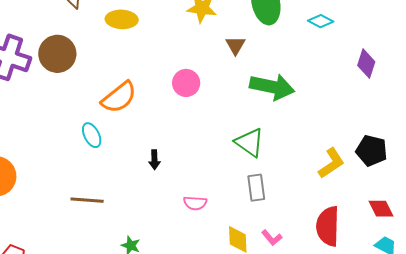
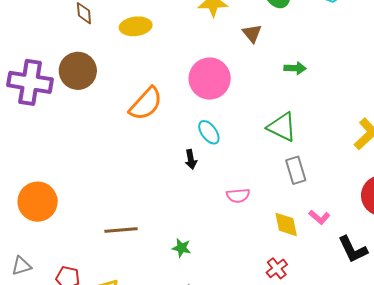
pink circle: (186, 83) -> (210, 79), size x1.5
green arrow: (272, 87) -> (295, 68), size x0.5
cyan ellipse: (92, 135) -> (209, 132), moved
brown line: (87, 200) -> (121, 230), moved

